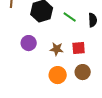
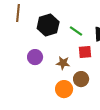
red square: (79, 48) -> (85, 52), moved
brown circle: (83, 72) -> (81, 79), moved

